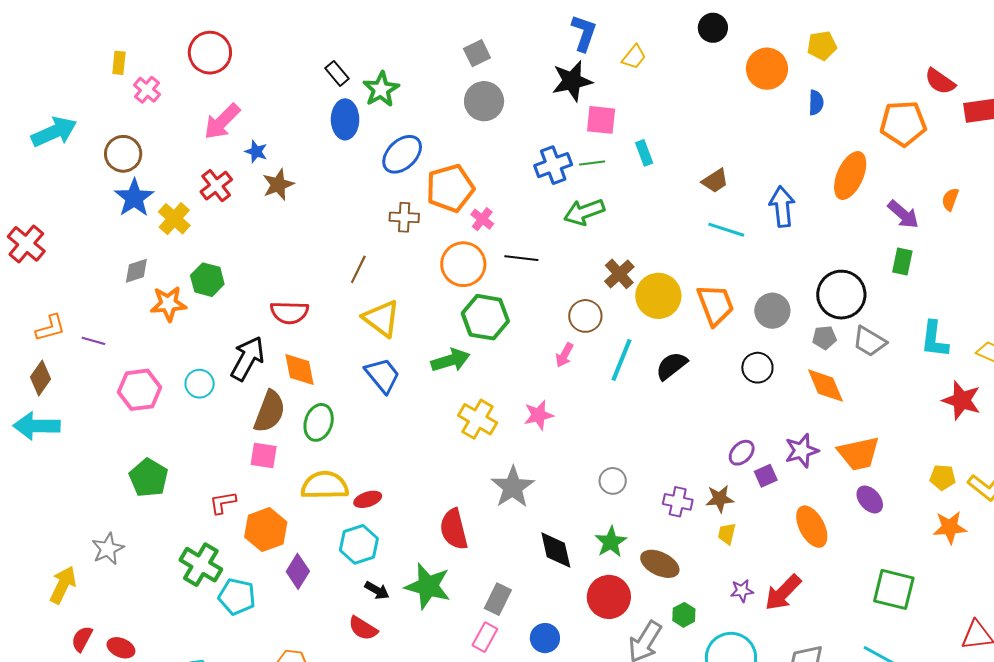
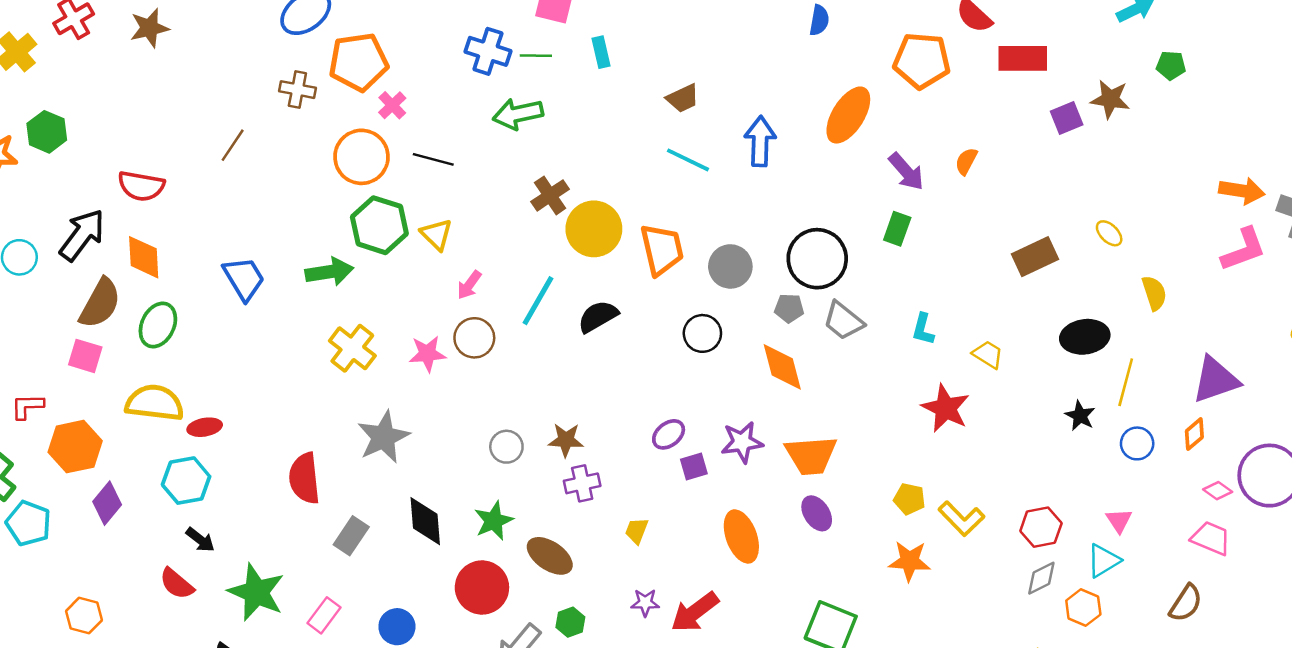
blue cross: (553, 165) -> (488, 51), turned 30
brown circle: (585, 316) -> (474, 338), moved
yellow triangle: (381, 318) -> (436, 234), moved, size x0.7
cyan L-shape: (934, 339) -> (923, 329), size x0.7
brown star: (720, 499) -> (566, 440), moved
purple cross: (678, 502) -> (582, 483), turned -32
green star: (428, 586) -> (256, 592), moved
gray rectangle: (498, 599) -> (351, 536), moved

